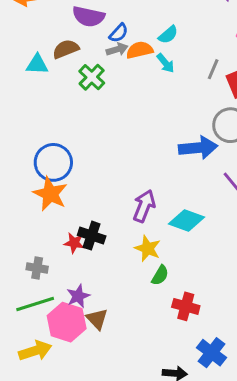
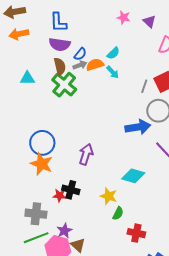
brown semicircle: (66, 49) -> (60, 66), moved, turned 102
gray line: (213, 69) -> (144, 86), moved
green cross: (92, 77) -> (64, 85), size x1.4
purple arrow: (144, 206) -> (86, 154), moved
gray cross: (37, 268) -> (36, 214), size x1.5

